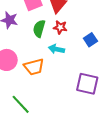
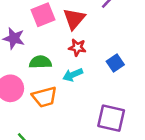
green semicircle: (39, 29) -> (40, 62), moved, turned 72
cyan arrow: (56, 49) -> (73, 75), turned -35

